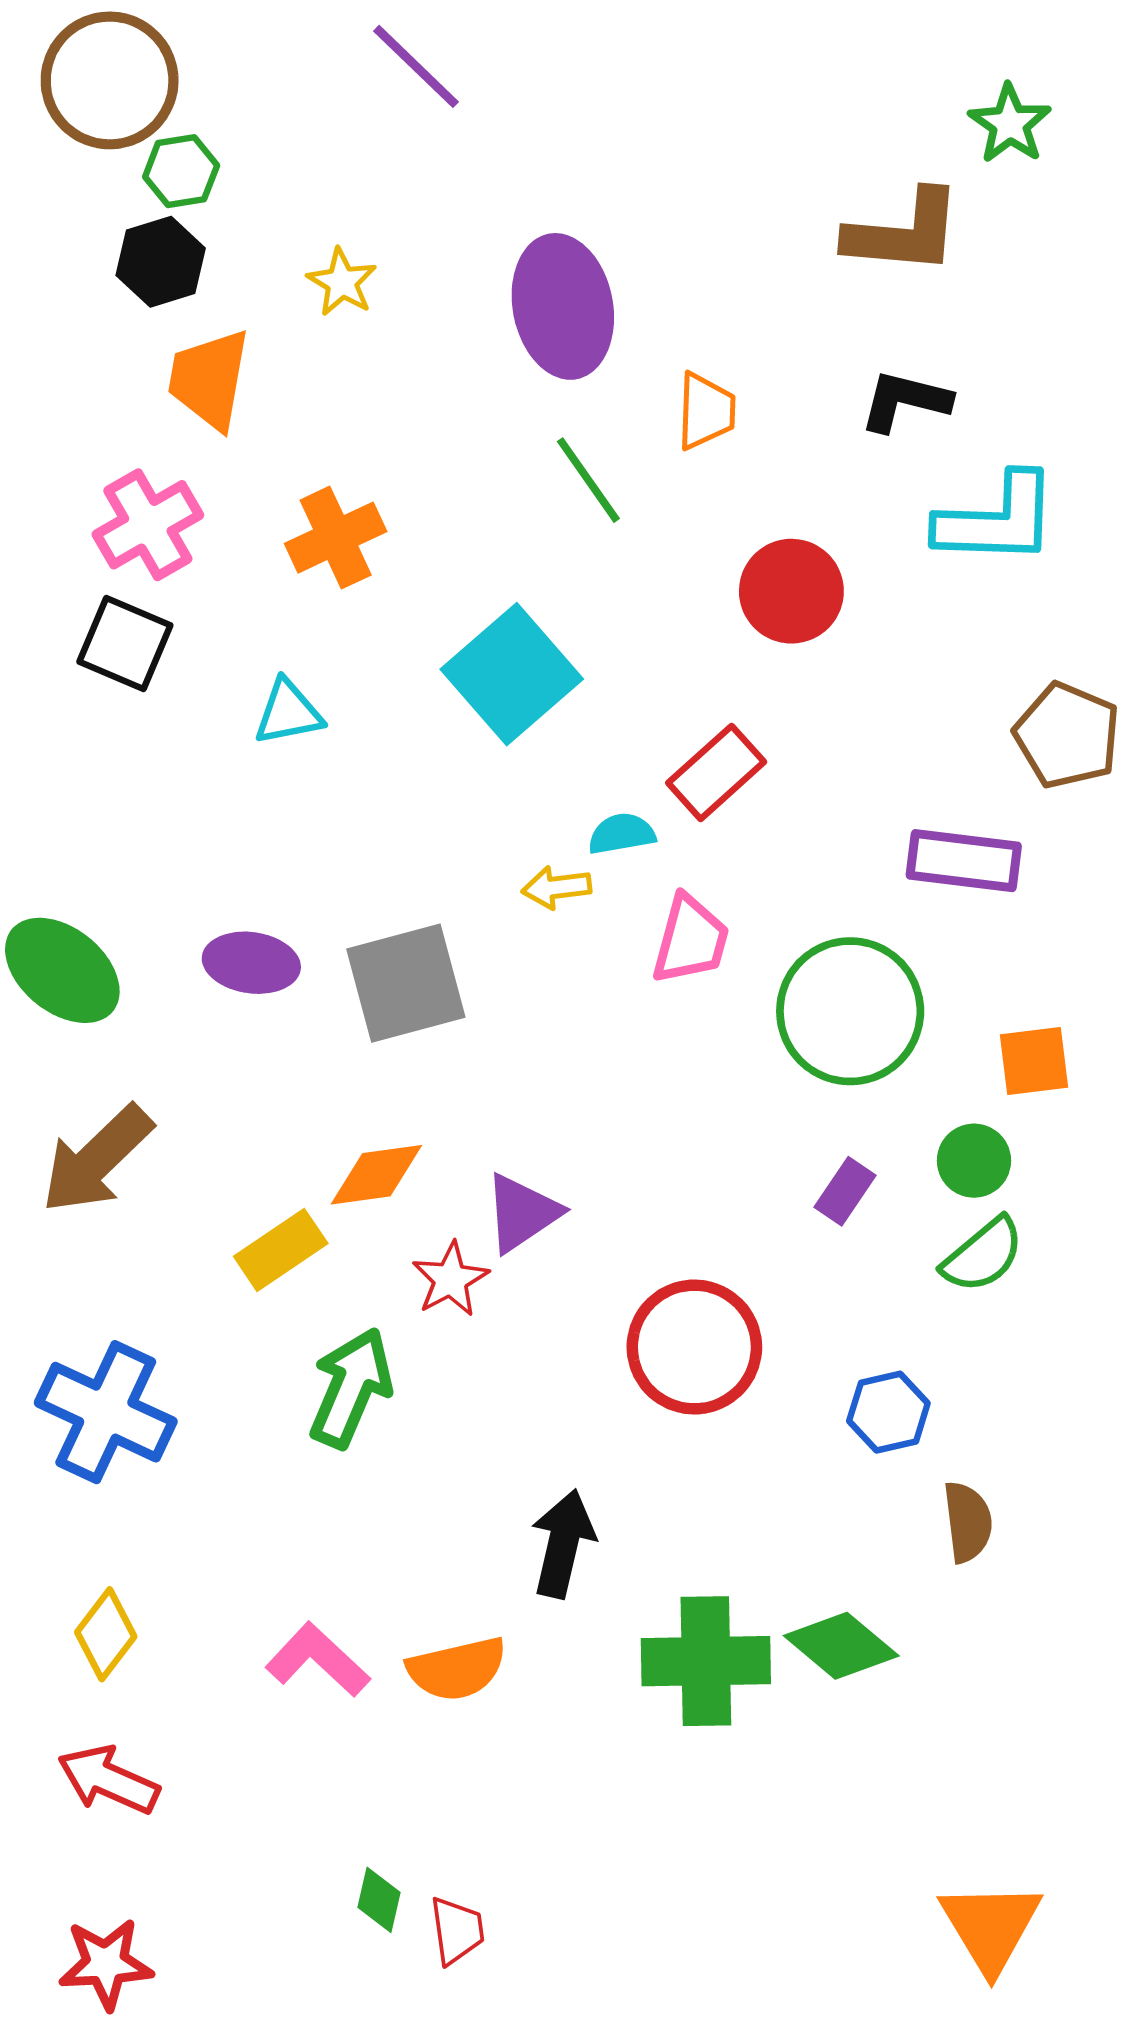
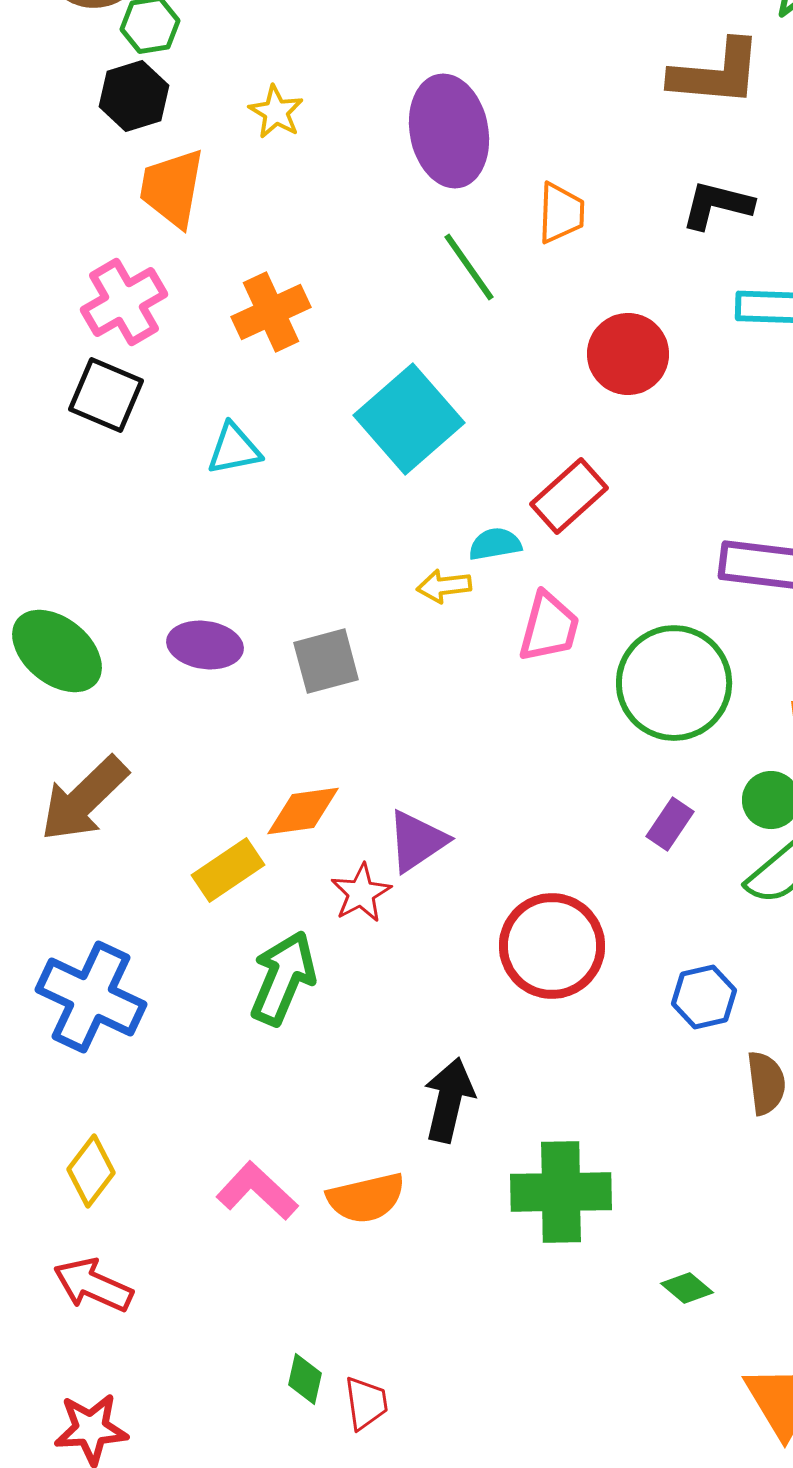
gray square: (406, 983) -> (326, 661), size x0.7
green diamond: (841, 1646) -> (687, 1288), moved, size x0.6

